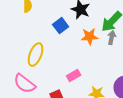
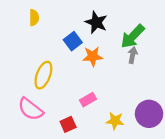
orange star: (90, 37) -> (93, 56), moved

